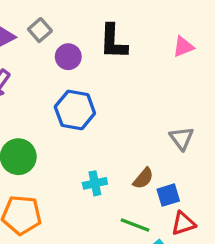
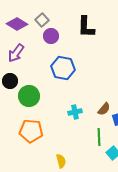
purple circle: (68, 57) -> (51, 36), moved
green line: (135, 225) -> (99, 137), turned 66

